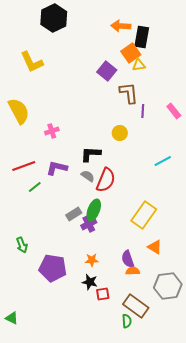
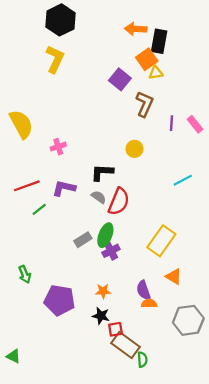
yellow L-shape: (32, 62) -> (55, 59), moved, turned -130
brown L-shape: (129, 93) -> (145, 104), turned 30
purple line: (143, 111) -> (171, 123), moved
purple cross: (89, 224) -> (111, 251), moved
brown rectangle: (136, 306) -> (126, 345), moved

